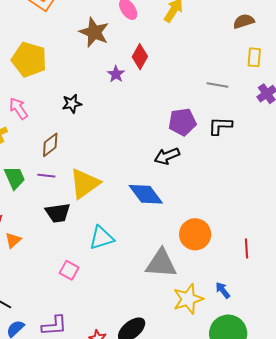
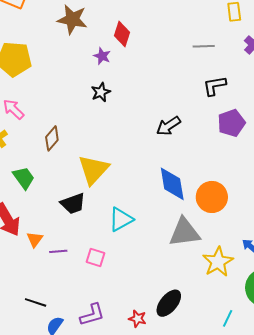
black star: (72, 104) -> (101, 92), moved
purple pentagon: (182, 122) -> (231, 123), moved
purple line: (46, 176) -> (58, 251), moved
blue diamond: (146, 194) -> (172, 184), moved, turned 39

